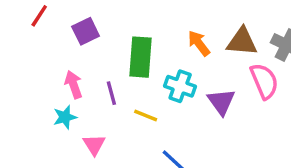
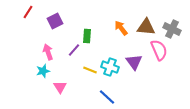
green rectangle: (141, 57) -> (87, 36), size x0.6
cyan cross: (180, 86) -> (110, 67), moved
purple line: (111, 93) -> (74, 50), moved, turned 56

